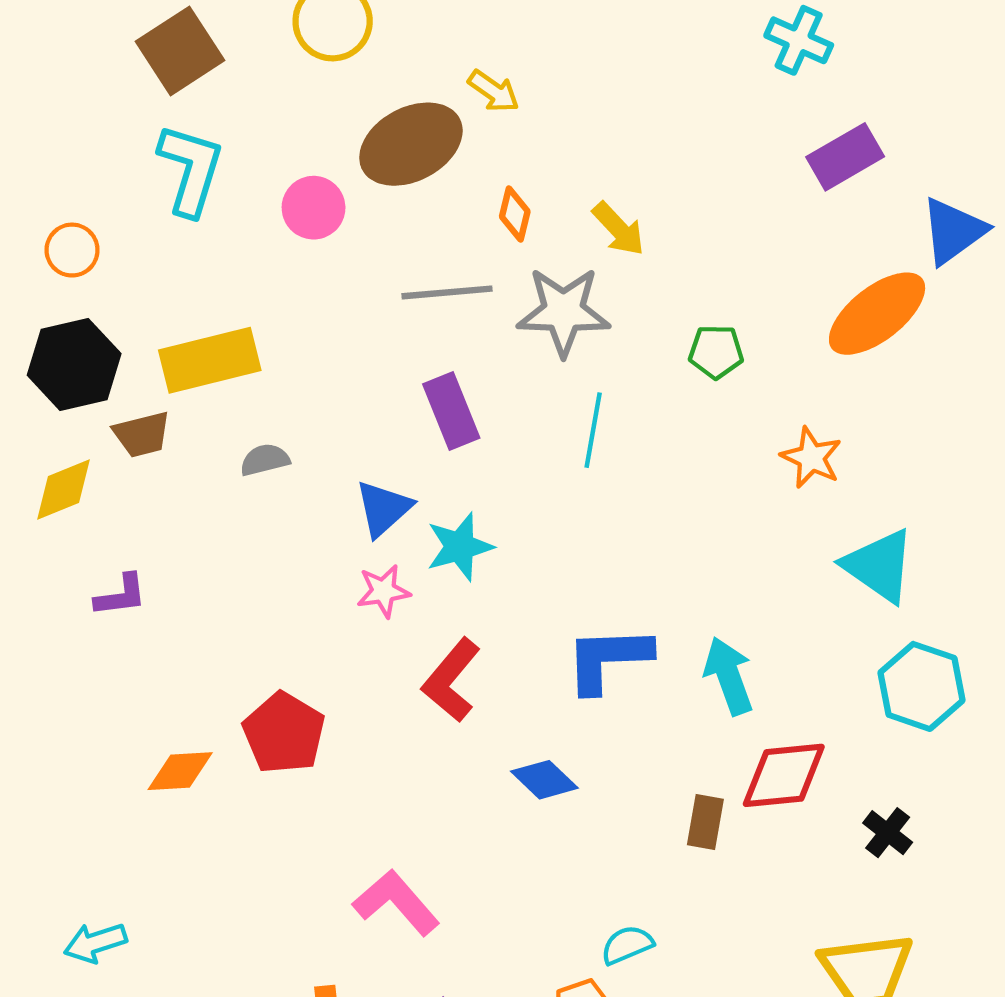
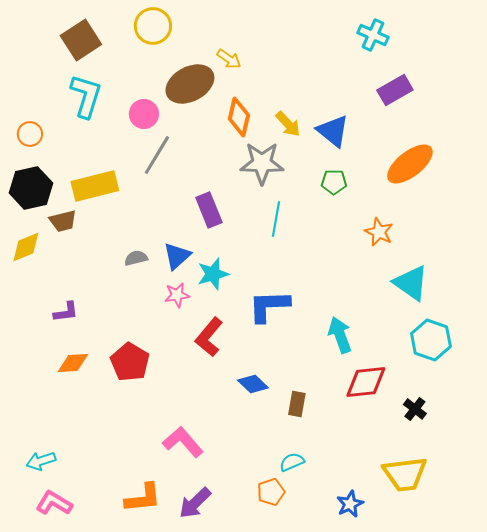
orange diamond: (515, 214) -> (239, 117), size x1.5
blue triangle: (953, 231) -> (333, 131), moved, turned -45
gray line: (447, 292) -> (157, 155), moved, turned -54
gray semicircle: (265, 460) -> (136, 258), moved
purple L-shape: (121, 595) -> (66, 312), moved
blue L-shape: (608, 659) -> (269, 306), moved
orange diamond: (180, 771) -> (73, 363), moved
brown rectangle: (705, 822) -> (297, 404), moved

